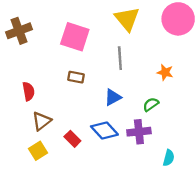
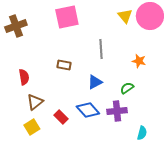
yellow triangle: (127, 19) -> (125, 16), moved, size x0.7
pink square: (75, 37) -> (67, 17), moved, turned -30

